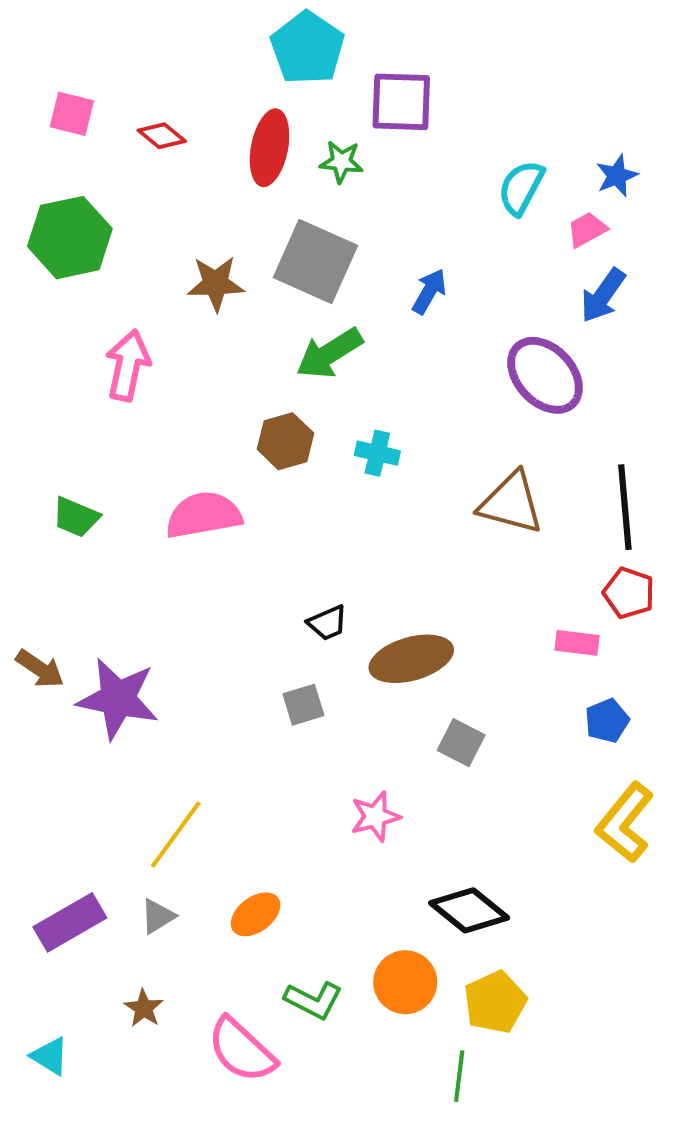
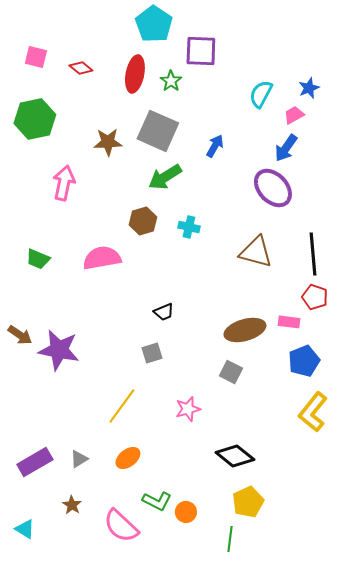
green star: (341, 162) -> (171, 81), turned 30
blue arrow: (603, 295) -> (286, 148), moved
brown ellipse: (411, 659) -> (245, 330), moved
blue pentagon: (607, 721) -> (304, 361), size x1.4
yellow line: (176, 834) -> (122, 406), moved
orange circle: (405, 982) -> (186, 512), moved, size x0.7

